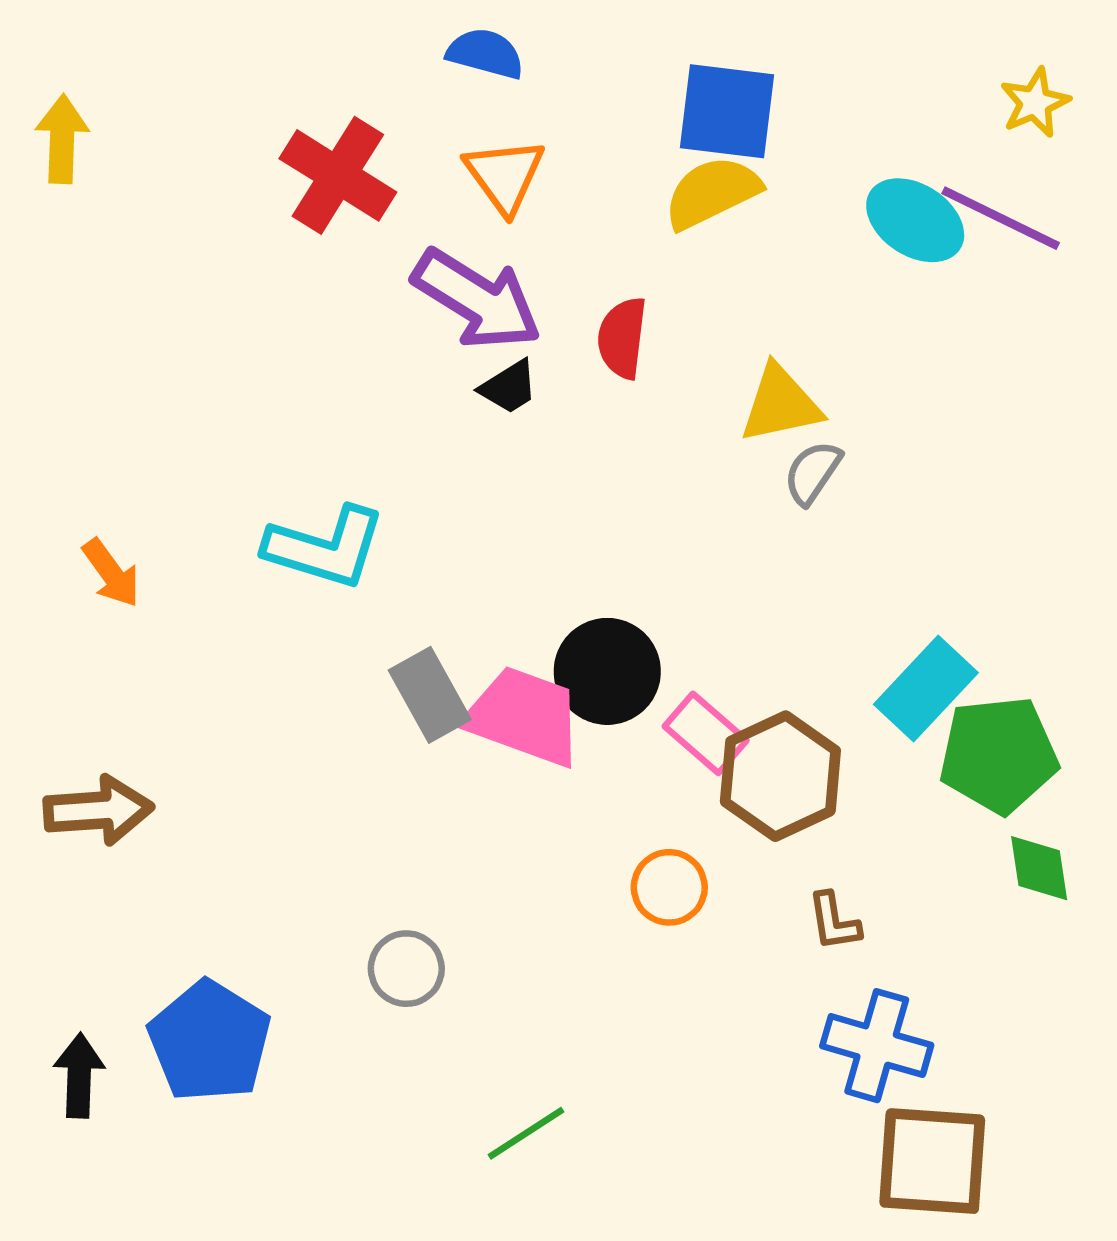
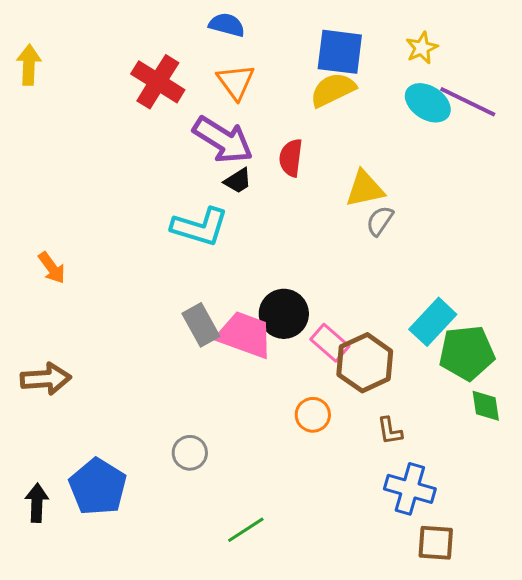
yellow star: (1035, 103) -> (422, 48), moved
cyan L-shape: (325, 547) -> (200, 227), moved
brown square: (932, 1161) -> (436, 543), size x0.7

